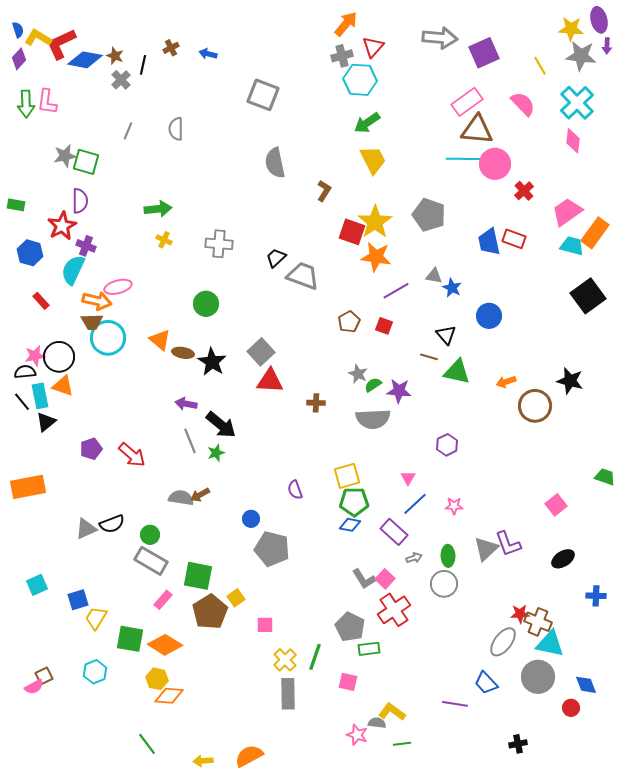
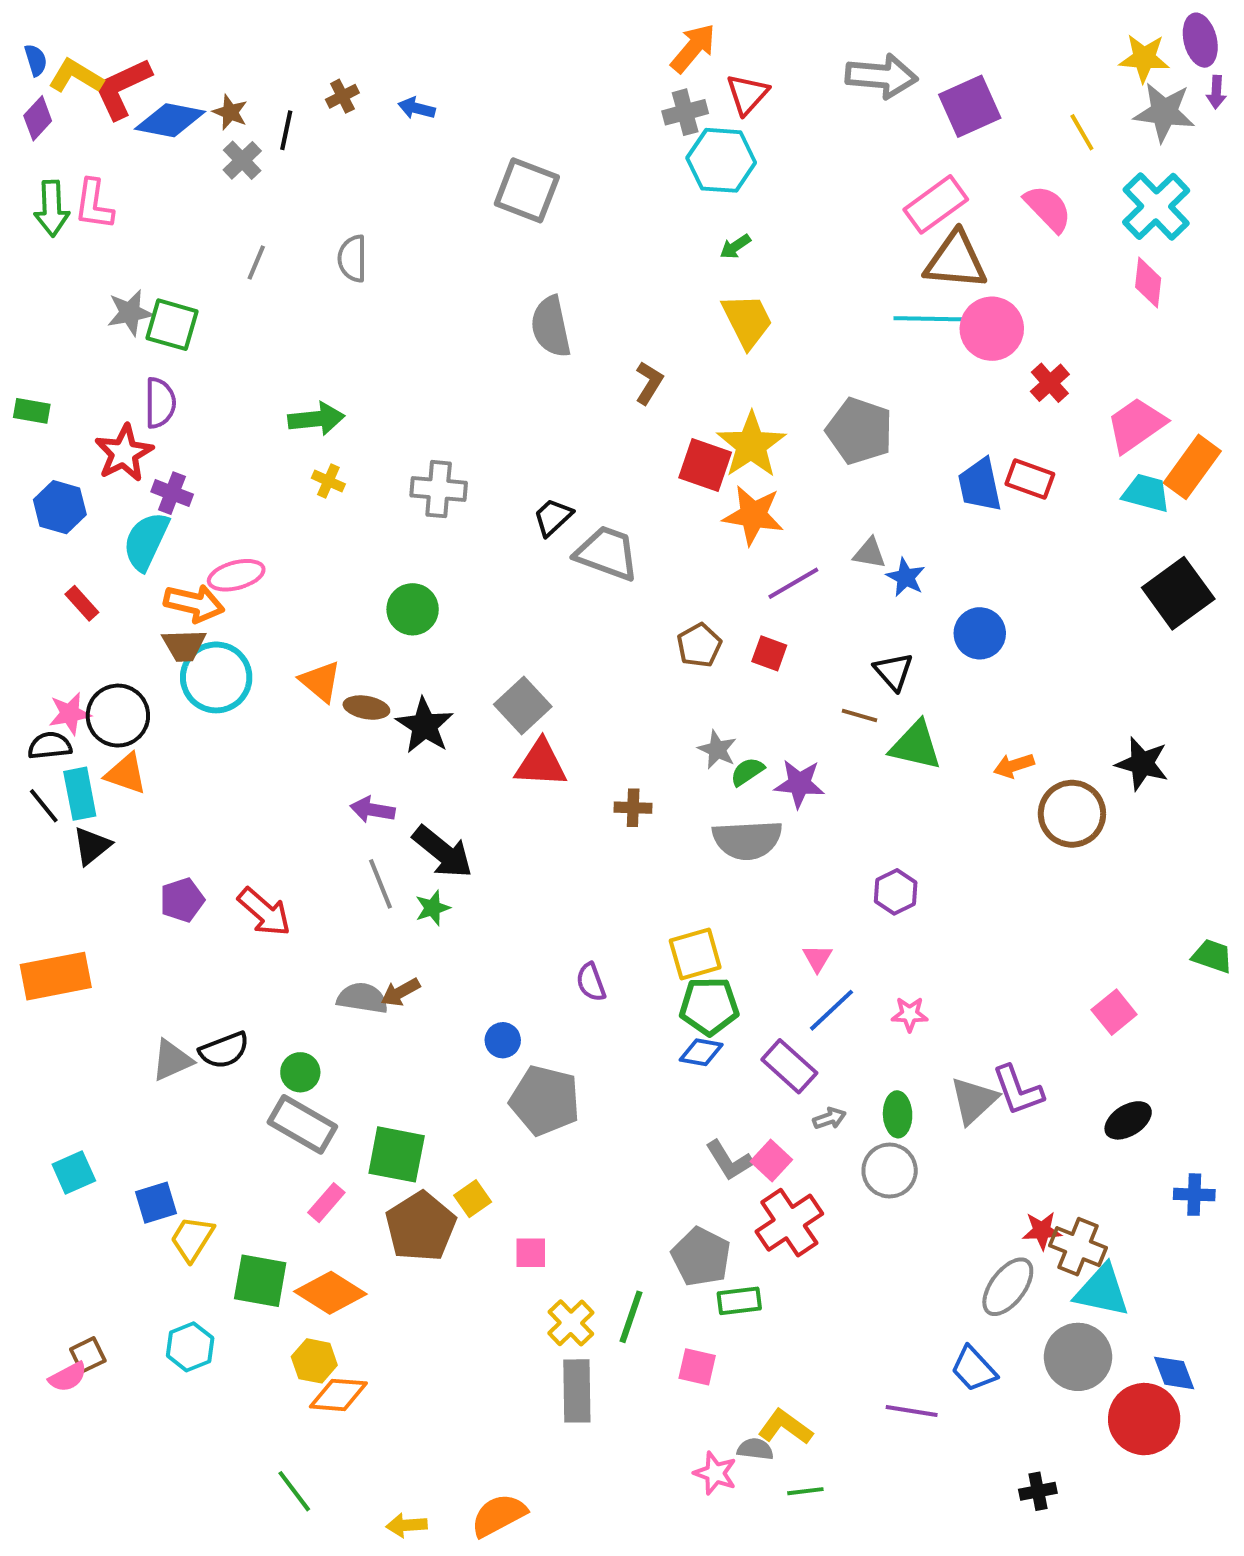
green arrow: (367, 123) -> (735, 247), size x0.6
red circle: (571, 708) -> (1144, 1419), size x2.0

